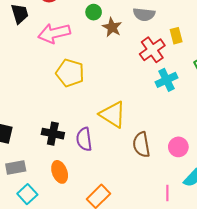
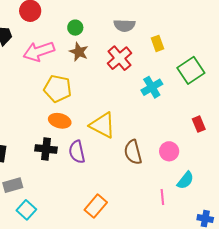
brown star: (112, 27) -> (79, 52), moved
red cross: (152, 50) -> (120, 58), moved
orange ellipse: (60, 172) -> (60, 121), moved, turned -50

